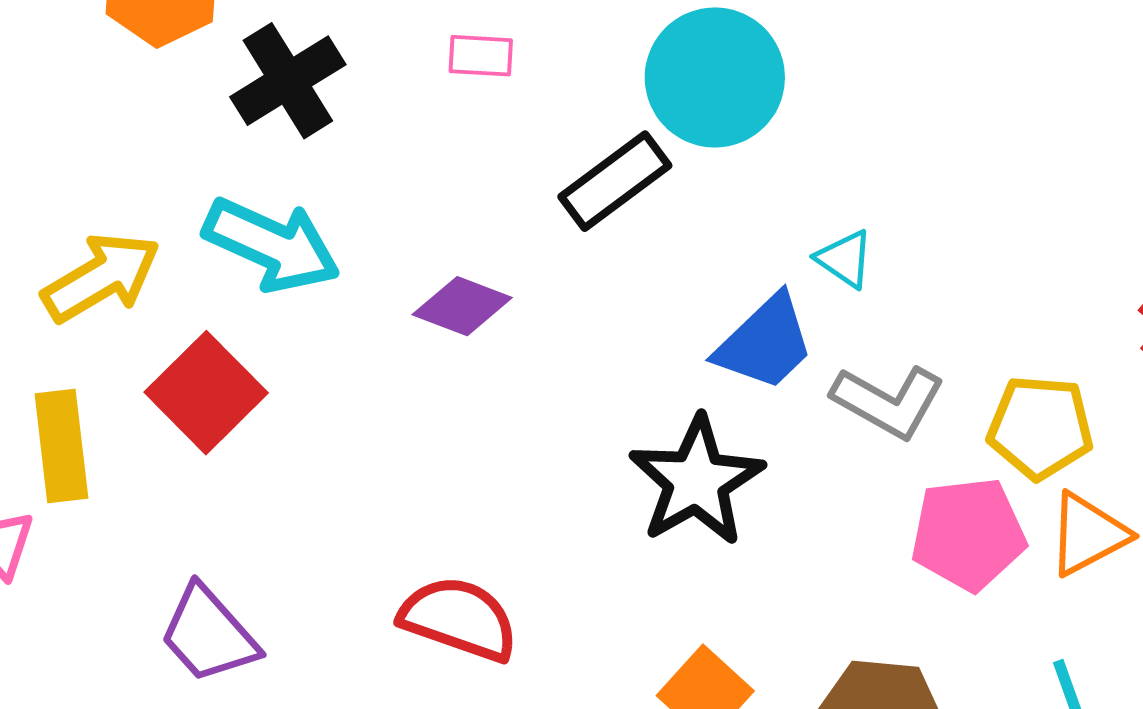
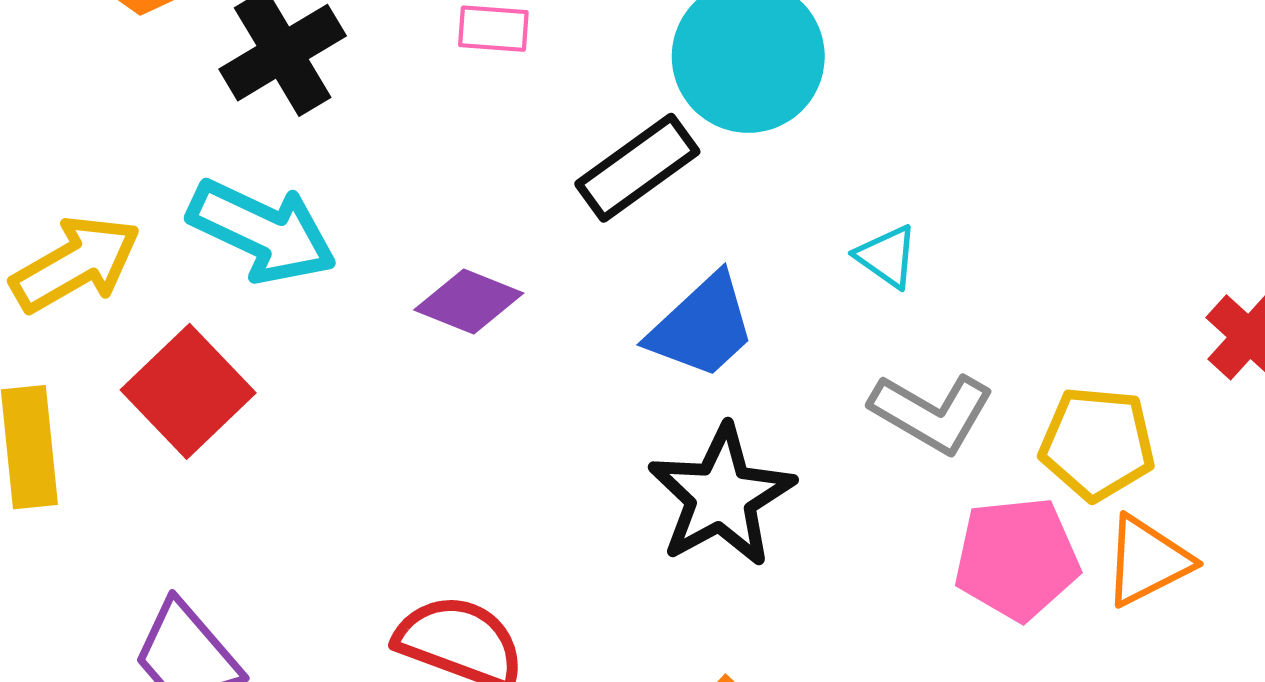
blue trapezoid: (765, 343) -> (702, 327), moved

